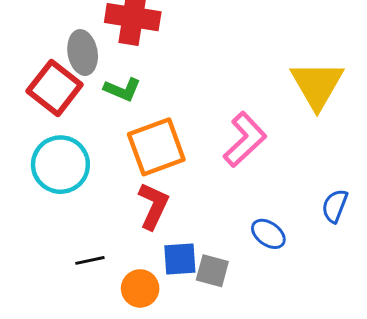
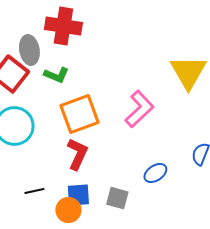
blue ellipse: (268, 234) -> (155, 173), turned -70
blue square: (180, 259) -> (78, 195), moved

